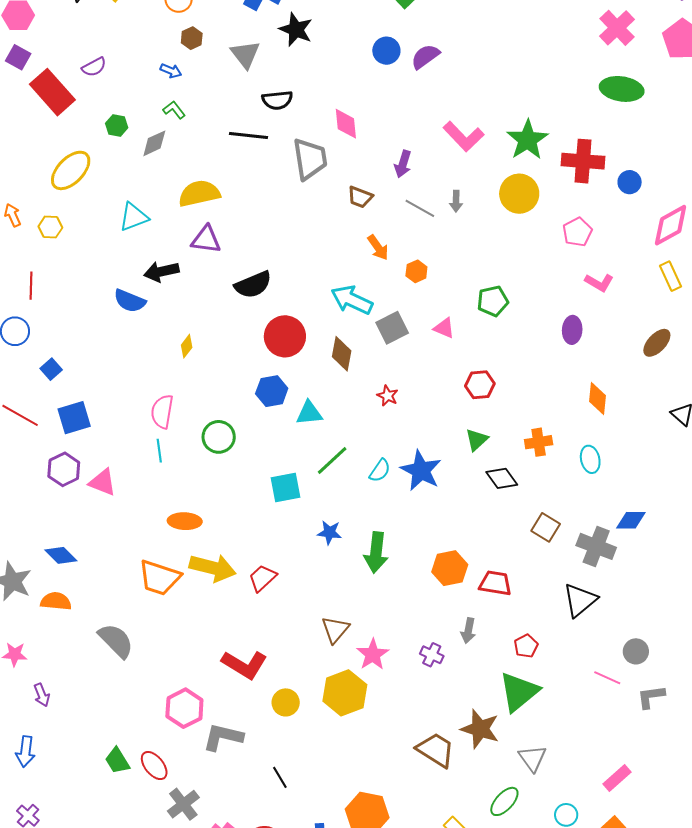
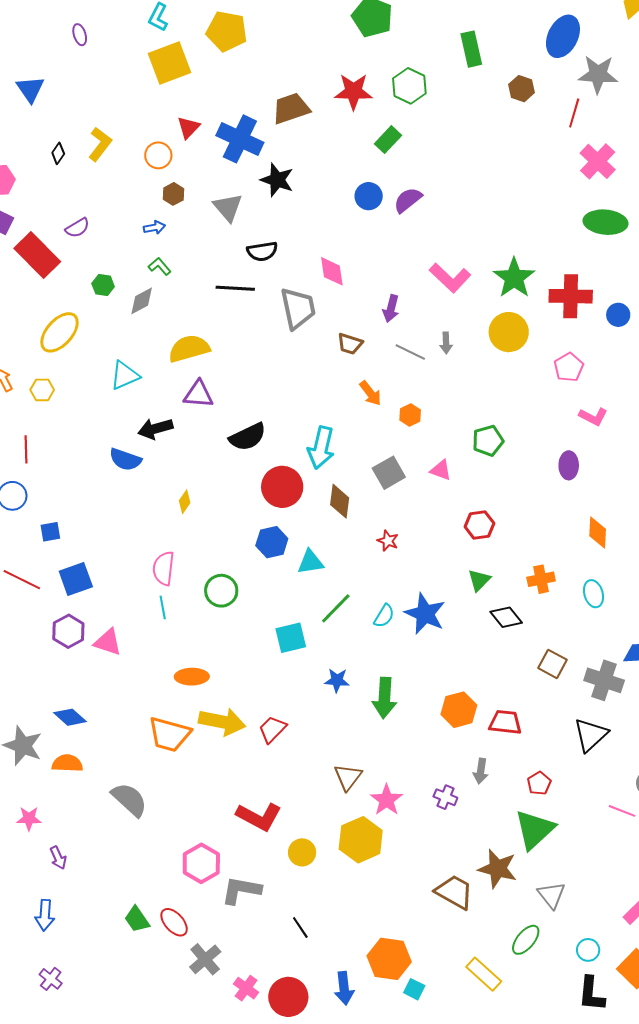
blue arrow: (171, 71) -> (154, 228), turned -30
cyan arrow: (352, 300) -> (321, 448), moved, turned -99
blue square: (51, 369) -> (50, 532), turned 35

